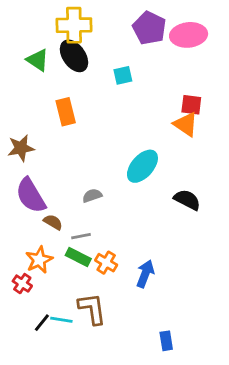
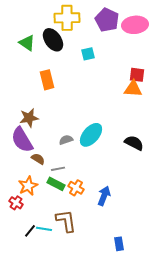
yellow cross: (74, 25) -> (67, 18), moved
orange triangle: (186, 124) -> (133, 89), turned -30
brown star: (21, 148) -> (29, 118), moved
cyan ellipse: (142, 166) -> (91, 135), moved

